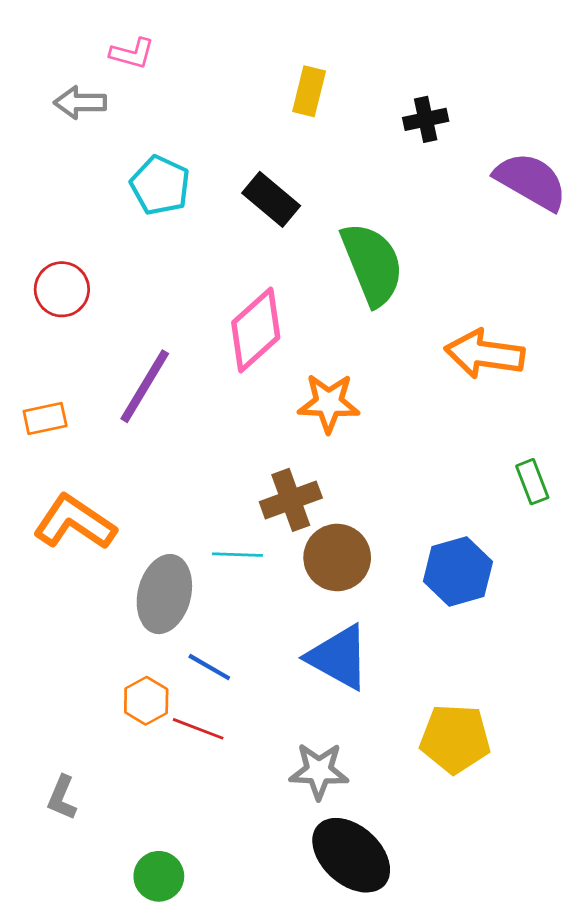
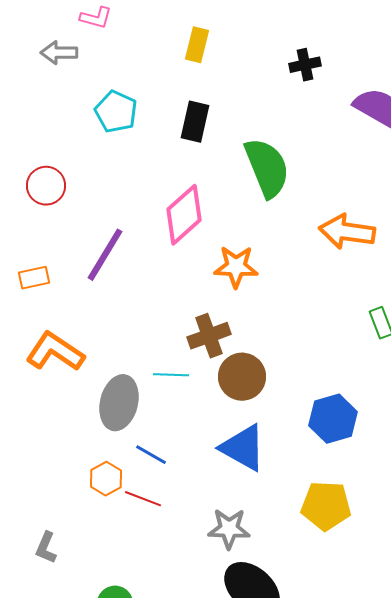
yellow rectangle: (309, 91) -> (197, 45), moved
black rectangle: (271, 199) -> (195, 122), turned 63
blue hexagon: (458, 572) -> (333, 419), moved

